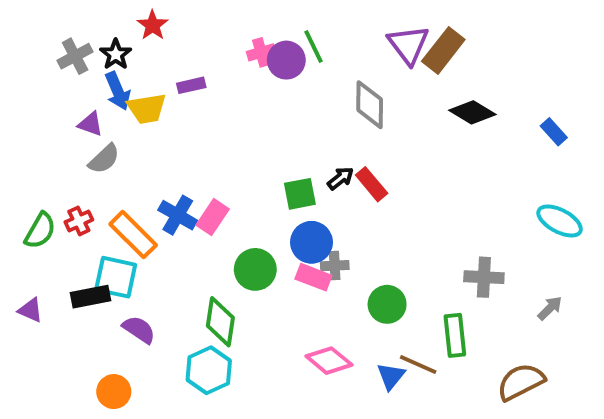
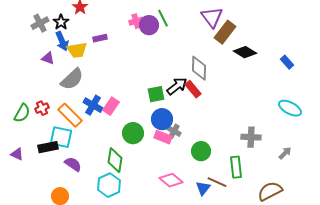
brown rectangle: (443, 50) -> (225, 32), moved
gray diamond: (370, 105) -> (199, 68), moved
gray semicircle: (104, 159) -> (72, 79), moved, size x1.4
black arrow: (341, 178) -> (177, 86), size x1.5
gray cross: (335, 266) -> (174, 131), turned 32

